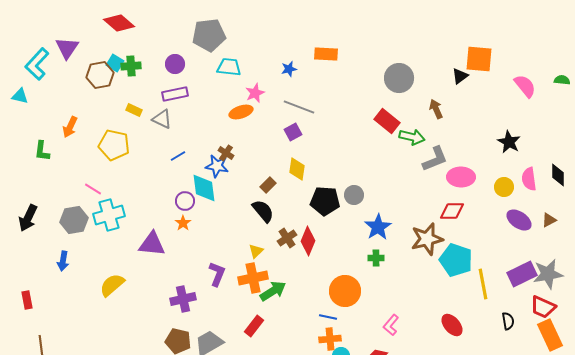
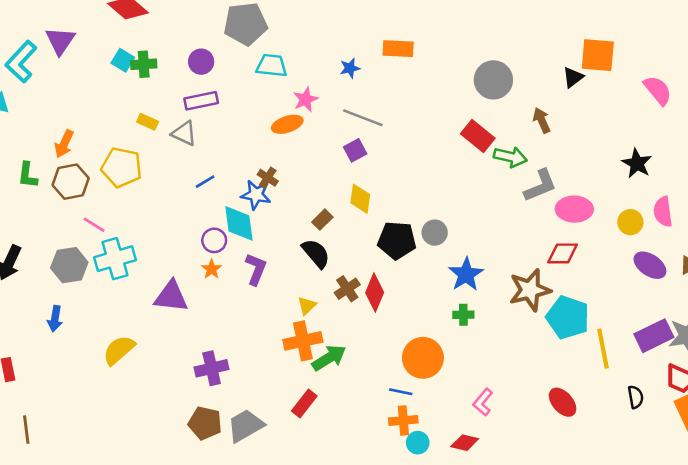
brown hexagon: (100, 75) -> (71, 182), moved
purple L-shape: (217, 274) -> (256, 269), moved

